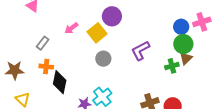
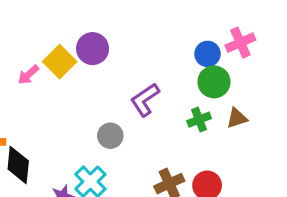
yellow square: (97, 33) -> (60, 62), moved
brown triangle: (186, 58) -> (237, 118), moved, turned 32
gray circle: (103, 59) -> (110, 136), moved

